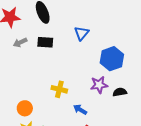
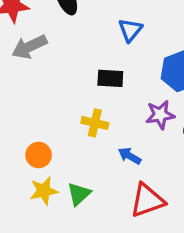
gray arrow: (20, 42) -> (29, 47), size x1.5
black rectangle: (45, 42) -> (110, 78), moved

